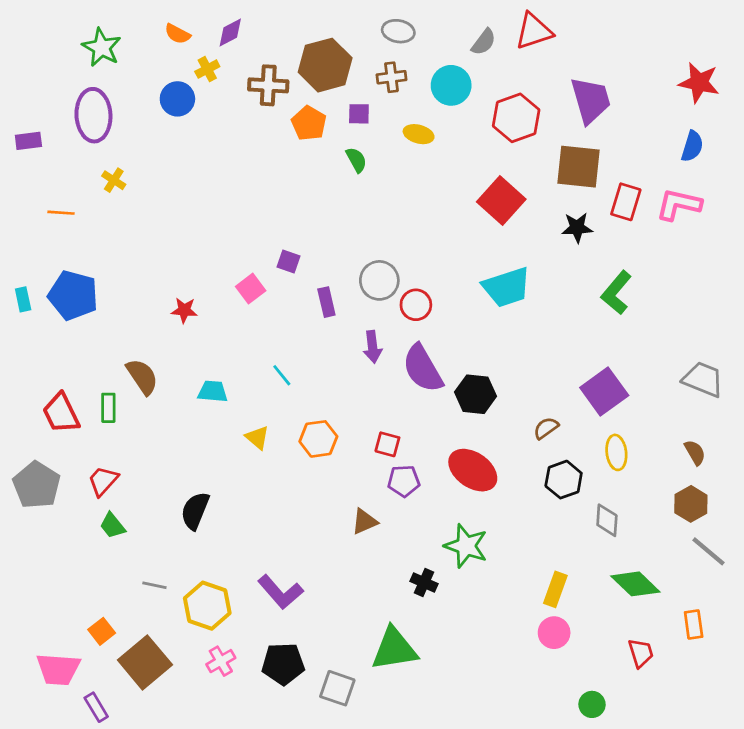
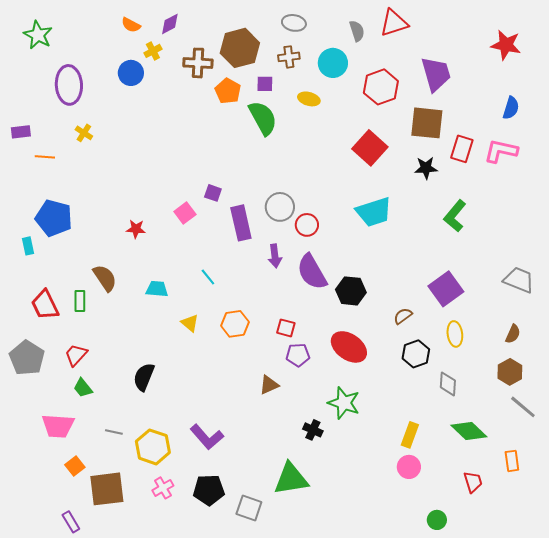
gray semicircle: (484, 42) -> (357, 31), turned -55
green star: (102, 47) -> (38, 35), moved
red star: (699, 83) -> (506, 45), moved
purple rectangle: (28, 141) -> (21, 132), moved
green semicircle: (356, 160) -> (263, 118), size x1.8
cyan rectangle: (23, 299) -> (28, 246), moved
purple rectangle: (326, 302) -> (241, 223), size x1.6
brown semicircle: (695, 452) -> (513, 334), turned 54
brown square: (145, 662) -> (107, 489), turned 33
pink trapezoid: (58, 669) -> (58, 426), moved

